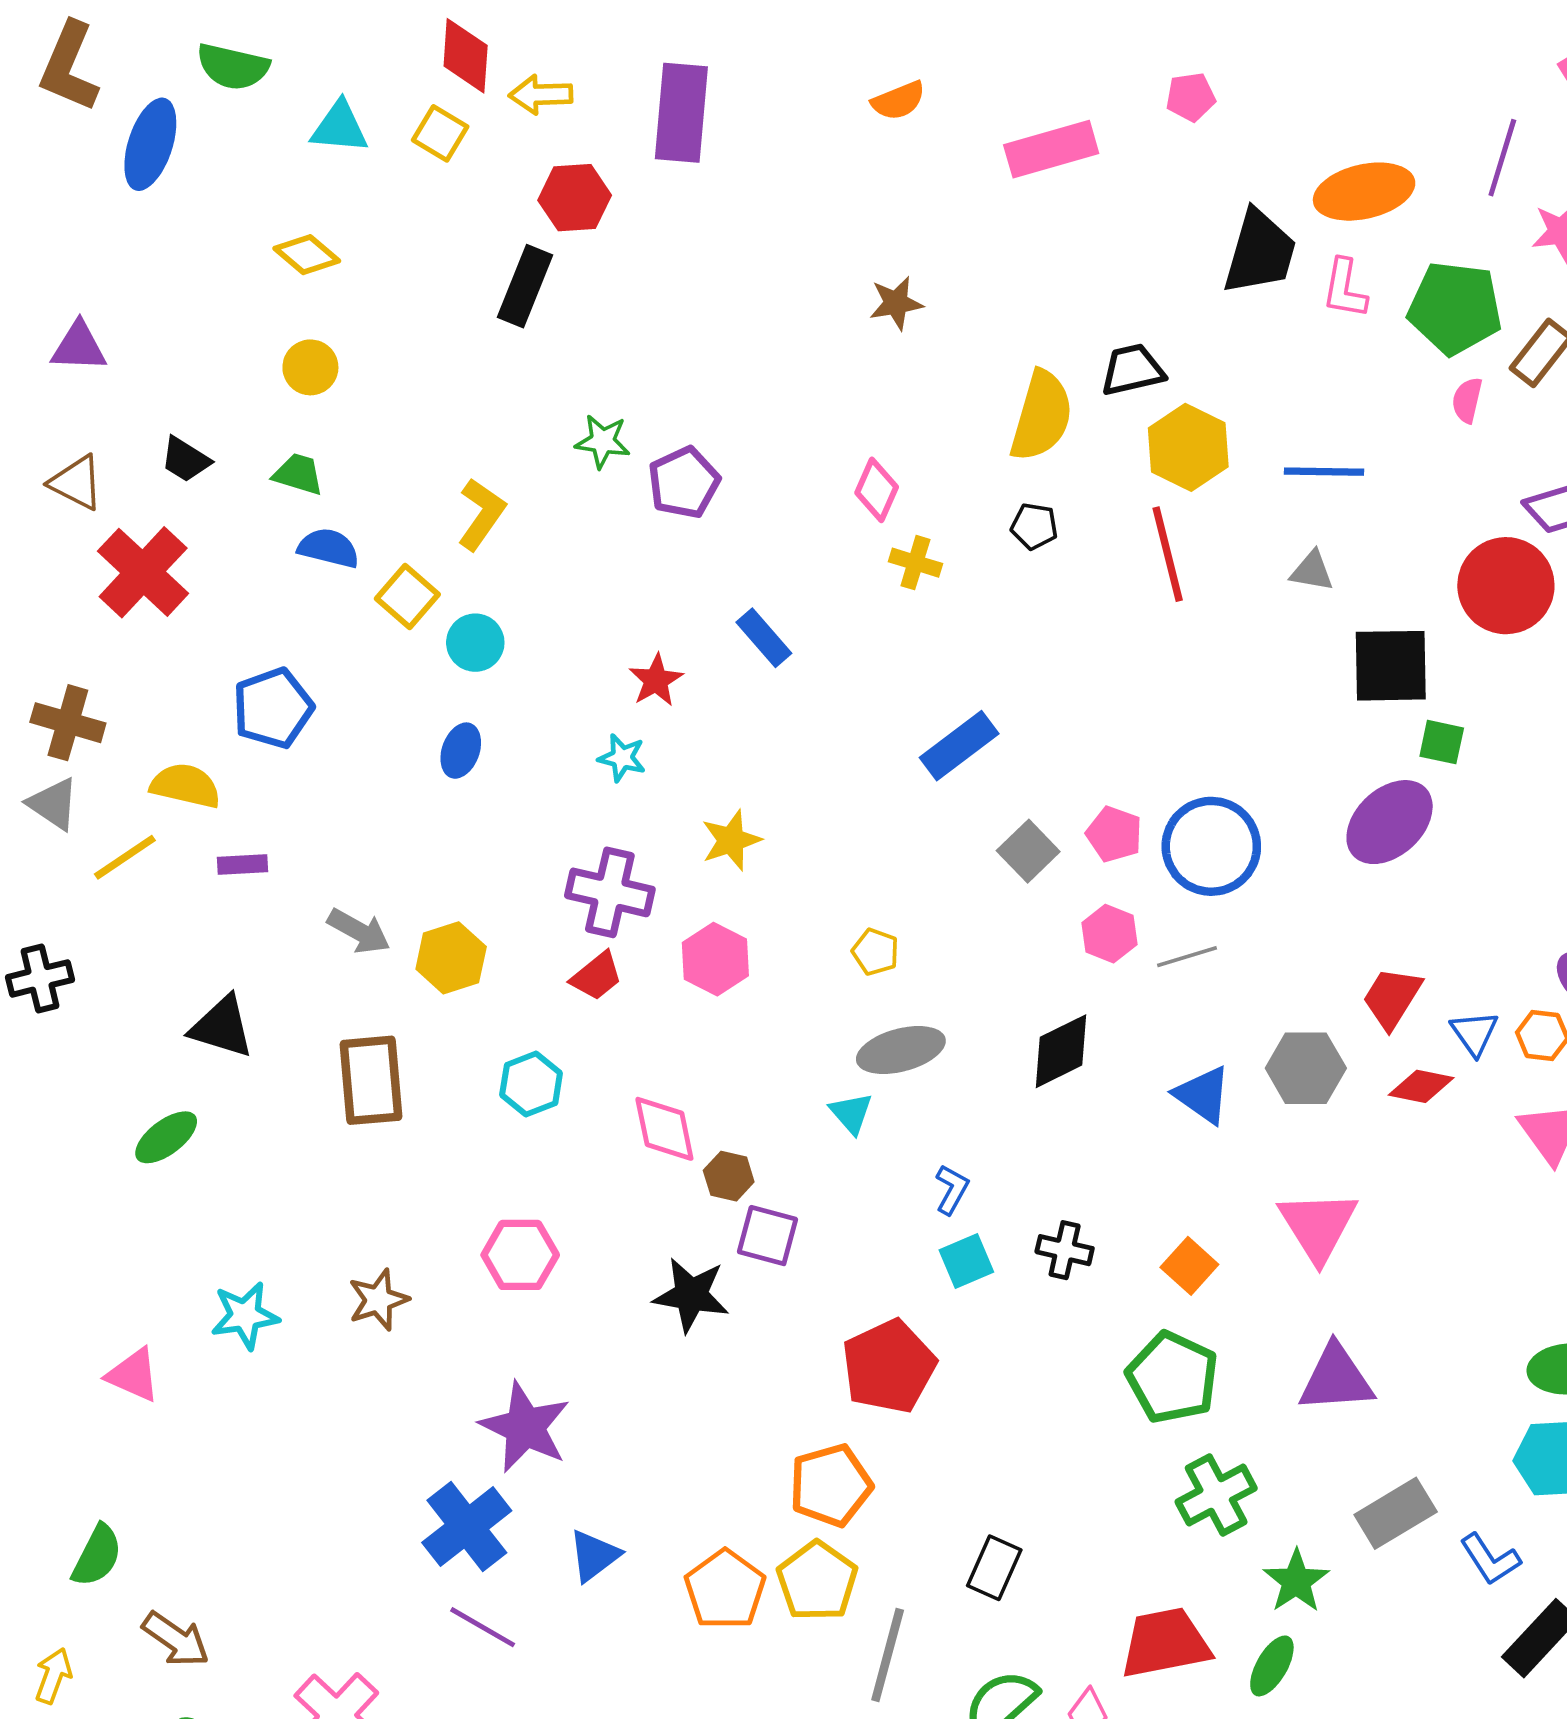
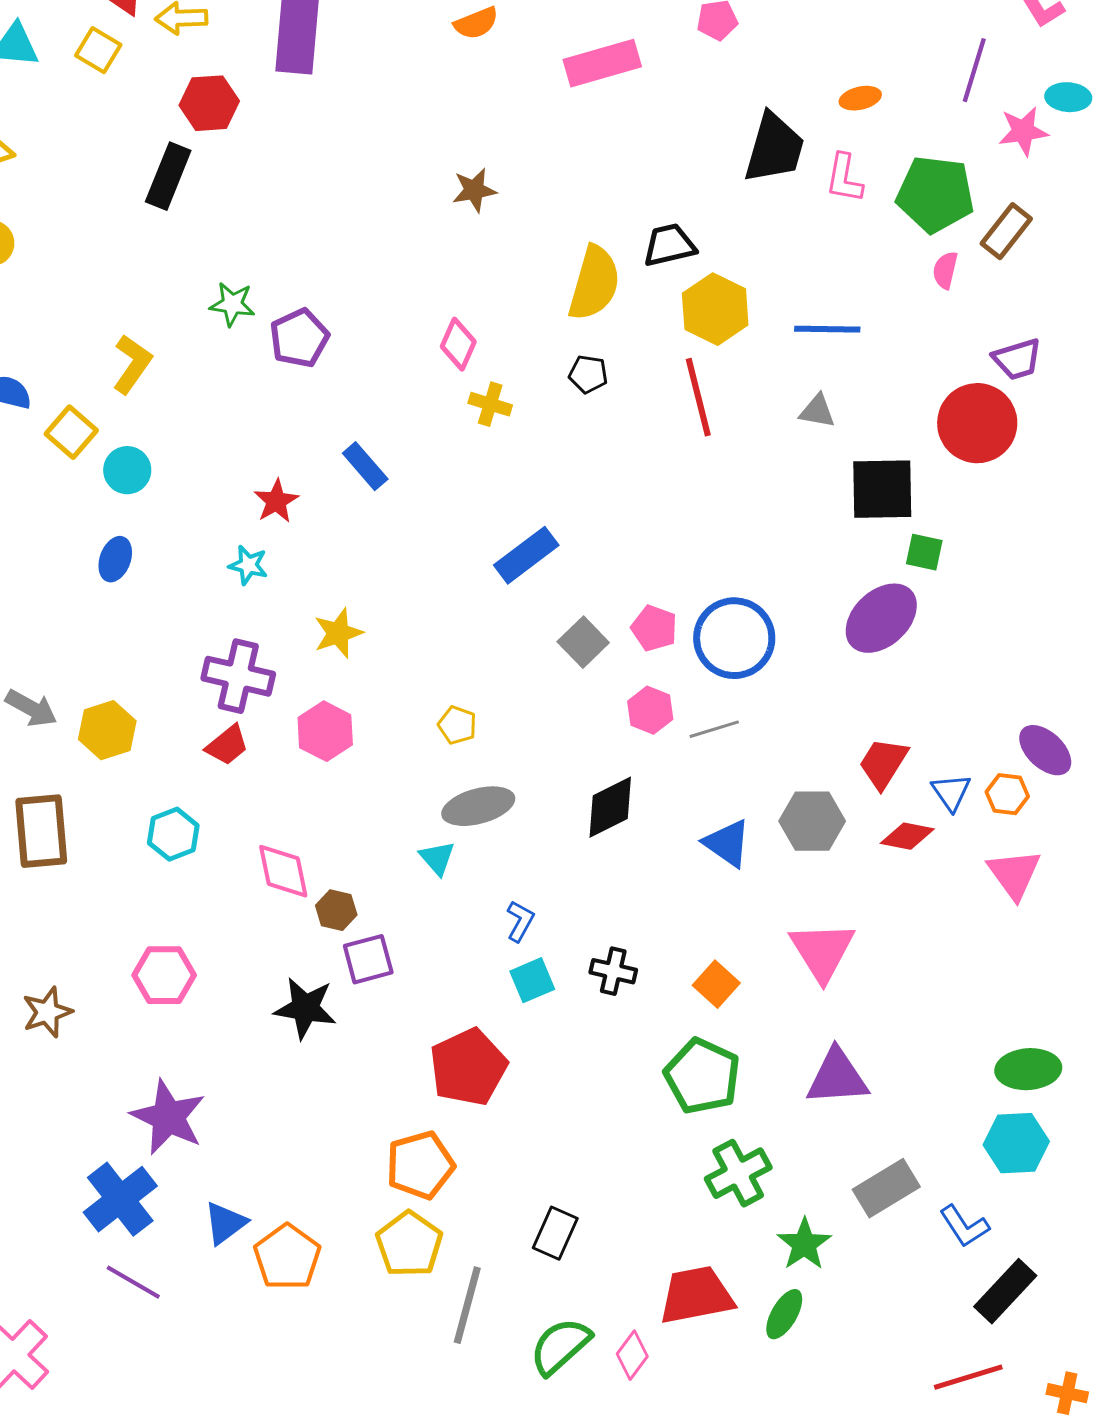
orange ellipse: (1364, 192) -> (860, 98), size x0.5
purple square: (768, 1236) -> (368, 959), turned -30
orange pentagon: (725, 1590) -> (287, 1257), moved

